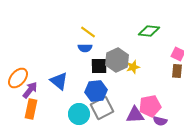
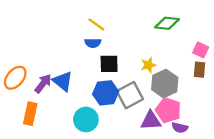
gray hexagon: (117, 60) -> (165, 84), moved
purple arrow: (30, 90) -> (43, 84), moved
pink pentagon: (150, 106) -> (168, 110), turned 30
gray square: (102, 108) -> (130, 95), moved

